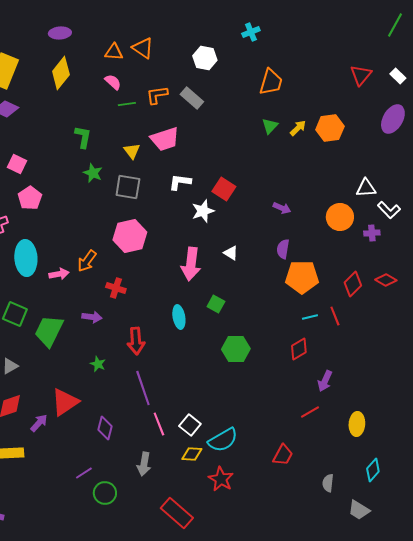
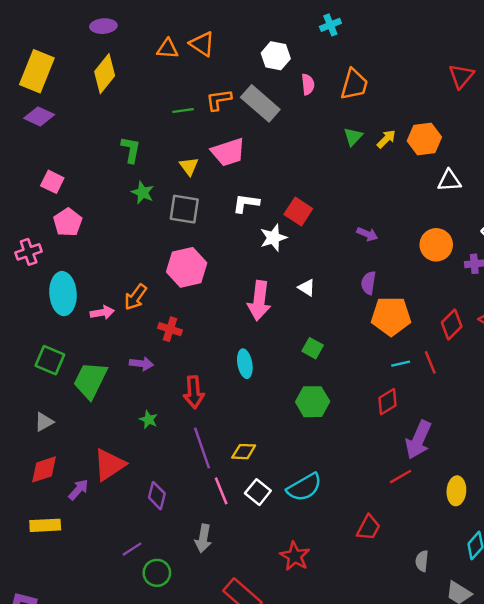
pink semicircle: (113, 82) -> (308, 84), moved, turned 42
gray rectangle: (192, 98) -> (260, 103), size x1.4
white triangle: (366, 188) -> (449, 181), moved
green square: (216, 304) -> (313, 348), moved
purple arrow: (325, 381) -> (418, 440), size x1.5
cyan semicircle: (223, 440) -> (304, 487), moved
yellow diamond: (192, 454) -> (244, 452), moved

